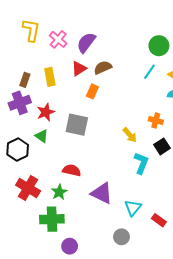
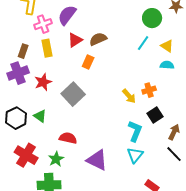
pink cross: (58, 39) -> (43, 24), moved, turned 30
purple semicircle: (86, 43) -> (67, 15), moved
orange cross: (156, 120) -> (149, 90), turned -32
gray square: (77, 125) -> (73, 94), turned 35
yellow arrow: (130, 135) -> (129, 96), moved
green triangle: (42, 136) -> (40, 116), moved
cyan triangle: (133, 208) -> (135, 155), moved

